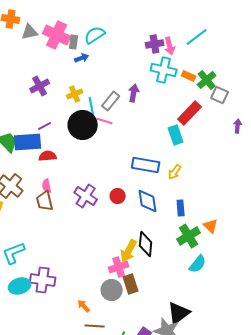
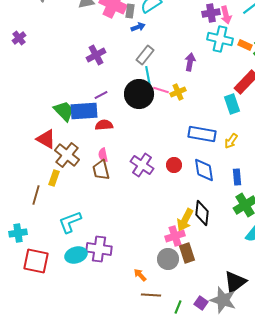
yellow cross: (75, 94) -> (178, 92), moved
gray rectangle: (111, 101) -> (145, 55), moved

